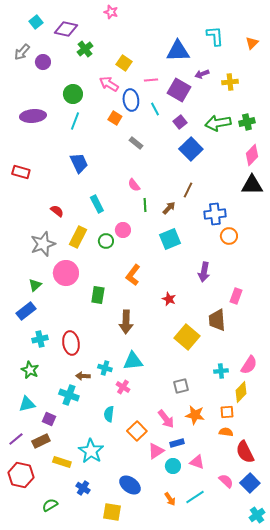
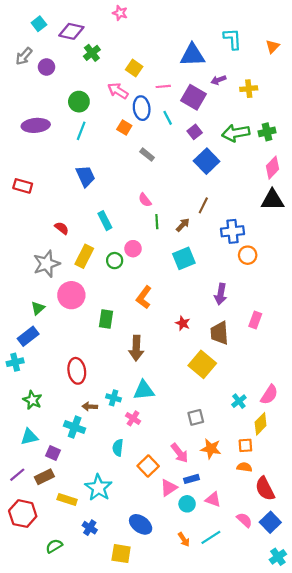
brown trapezoid: (217, 320) -> (220, 333), moved
cyan cross: (40, 339) -> (15, 362), moved
cyan cross: (221, 371) -> (239, 401), turned -32

